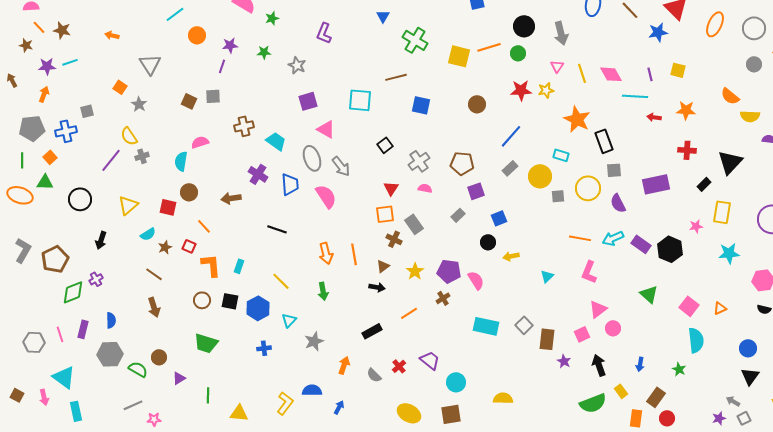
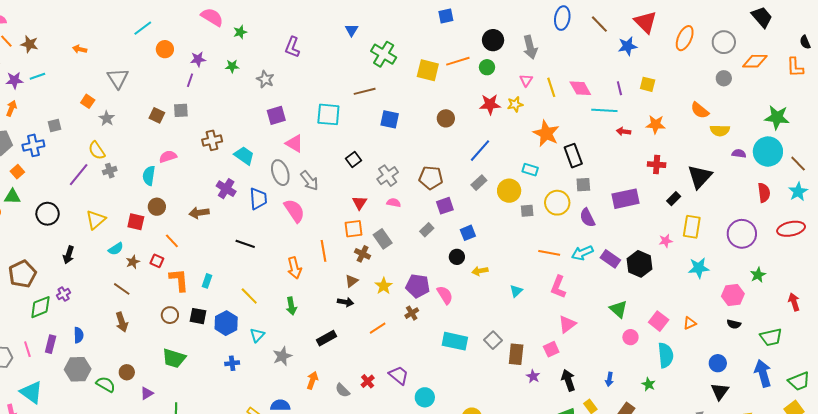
orange line: (354, 254) -> (323, 251), moved
pink circle: (613, 328) -> (630, 337), moved
black rectangle: (372, 331) -> (326, 338), moved

